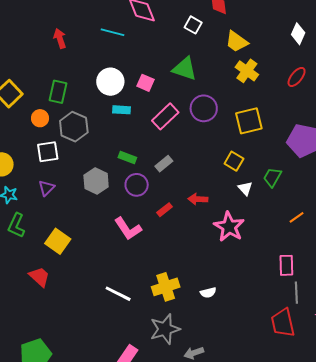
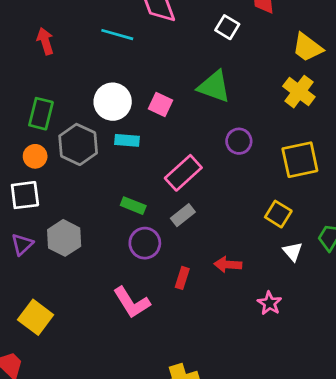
yellow trapezoid: (237, 42) -> (307, 47), moved
purple circle: (204, 108) -> (239, 141), size x0.7
pink rectangle: (165, 116) -> (183, 173), moved
orange circle: (40, 118) -> (35, 156), moved
gray hexagon: (74, 127) -> (78, 144), moved
gray hexagon: (96, 181) -> (64, 238), moved
red rectangle: (165, 210) -> (182, 278), turned -35
pink star: (229, 227) -> (269, 303), size x0.6

